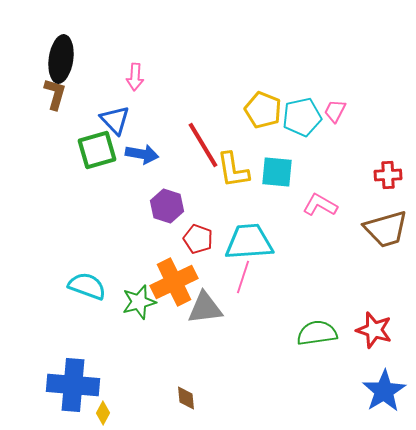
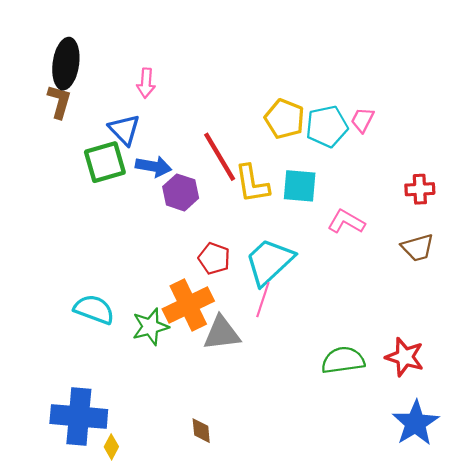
purple hexagon: (167, 206) -> (181, 192), moved
brown trapezoid: (386, 229) -> (418, 248), size x0.7
cyan trapezoid: (249, 242) -> (269, 262), turned -39

